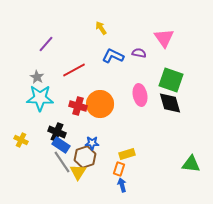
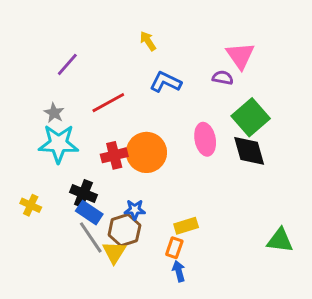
purple semicircle: (139, 53) -> (223, 78), moved
green square: (171, 80) -> (251, 117), turned 30
red cross: (78, 106) -> (114, 155), turned -30

